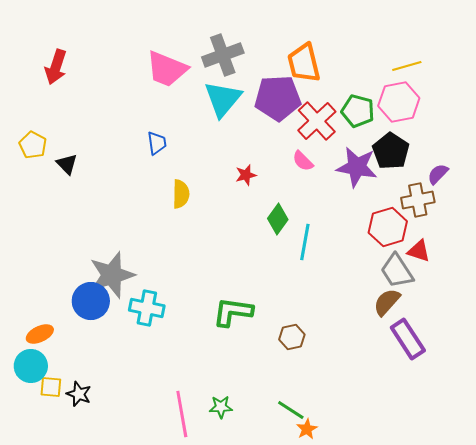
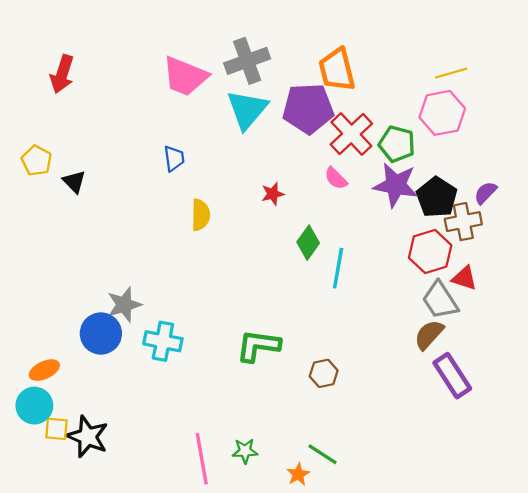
green pentagon: (358, 111) -> (397, 144), moved
black pentagon: (391, 151) -> (437, 197), moved
gray star: (112, 275) -> (124, 305), size x0.7
black star: (79, 394) -> (88, 437), size x1.5
orange star: (307, 429) -> (298, 474), moved

